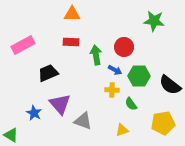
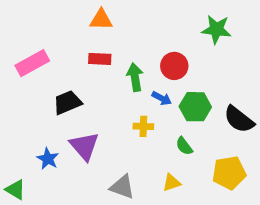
yellow cross: (112, 90) -> (143, 126), moved
gray triangle: (83, 121) -> (122, 187), moved

